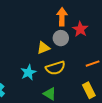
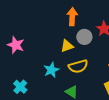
orange arrow: (62, 17) -> (72, 17), moved

